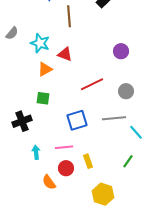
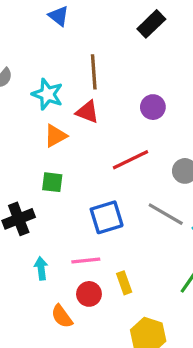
brown line: (69, 16) -> (94, 72), moved
purple circle: (121, 51) -> (153, 107), moved
gray line: (114, 118) -> (166, 214), turned 35

